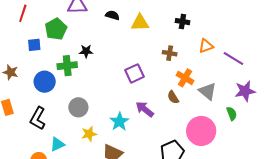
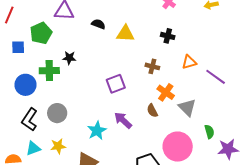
purple star: (245, 91) -> (228, 149), moved
black L-shape: (38, 118) -> (30, 120), moved
yellow star: (89, 134) -> (58, 146), moved

